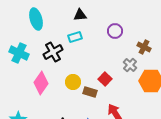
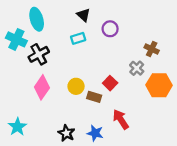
black triangle: (80, 15) -> (83, 15), turned 48
purple circle: (115, 31) -> (110, 29), moved
black cross: (53, 52) -> (39, 54), moved
cyan cross: (19, 53) -> (16, 39), moved

